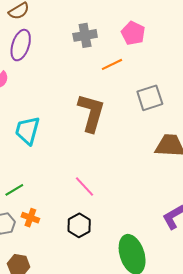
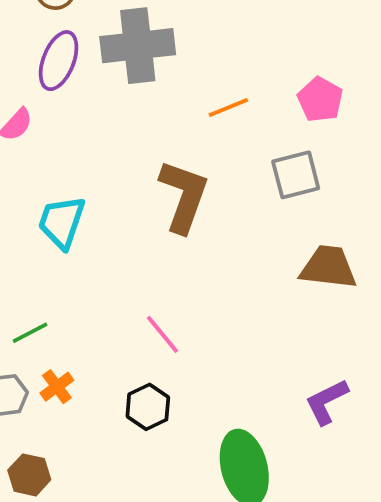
pink pentagon: (133, 33) -> (320, 100), moved
gray cross: (85, 35) -> (138, 46), moved, size x1.6
orange cross: (30, 218) -> (57, 387), turned 30

